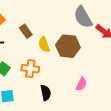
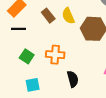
yellow semicircle: (44, 45) -> (68, 16), moved

